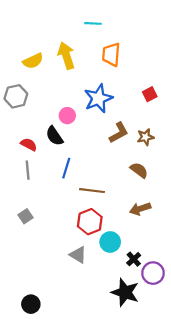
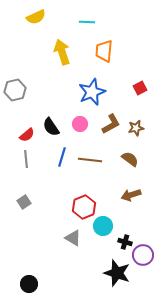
yellow semicircle: (33, 61) -> (36, 17), moved
pink circle: (67, 116) -> (80, 124), moved
red semicircle: (29, 145) -> (27, 135), turned 112
brown line: (92, 191) -> (90, 160), moved
black cross: (134, 259) -> (125, 242), turned -32

